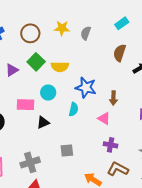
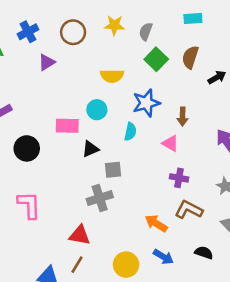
cyan rectangle: (122, 23) -> (193, 18), turned 32
green square: (36, 62) -> (156, 59), moved
purple triangle: (12, 70) -> (47, 62), moved
blue star: (86, 88) -> (146, 103), turned -30
gray square: (67, 151) -> (113, 170), moved
gray cross: (30, 162) -> (100, 198), moved

